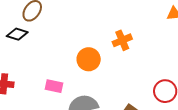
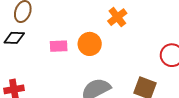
pink rectangle: (54, 86) -> (59, 46), moved

